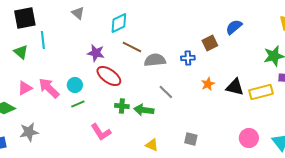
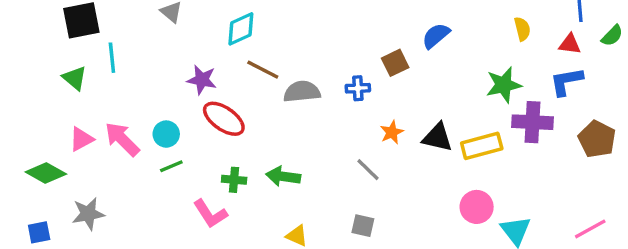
gray line: (166, 92) -> (368, 170), moved
green cross: (122, 106) -> (234, 180), moved
pink circle: (249, 138) -> (477, 207), moved

